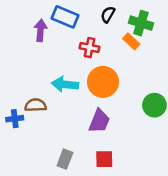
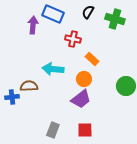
orange rectangle: (131, 41) -> (92, 59), moved
orange circle: (103, 82) -> (84, 79), moved, size x0.6
purple trapezoid: (99, 121) -> (81, 99), turned 30

